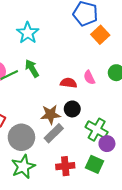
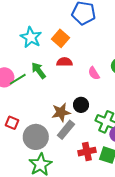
orange square: (100, 35) -> (61, 38), moved
red semicircle: (69, 83) -> (65, 62), moved
red cross: (65, 166) -> (87, 152), moved

